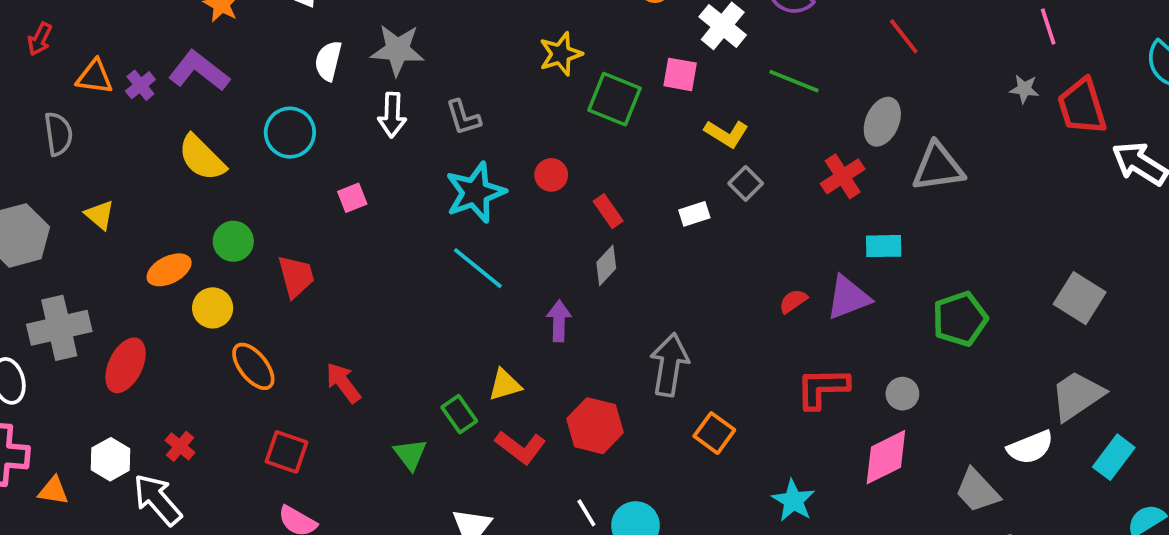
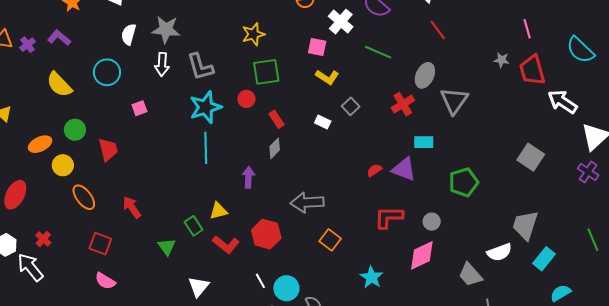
pink line: (1048, 26) -> (527, 29), moved
purple L-shape: (199, 71) -> (59, 38), size x0.7
green square: (615, 99) -> (266, 72), moved, turned -32
gray L-shape: (463, 117) -> (200, 67), size x1.4
yellow L-shape: (726, 134) -> (327, 77), moved
gray triangle: (938, 167) -> (454, 101), turned -48
white rectangle: (694, 214) -> (323, 122), turned 42
cyan line: (478, 268) -> (206, 148), turned 48
purple triangle: (848, 298) -> (404, 169), turned 40
gray square: (1080, 298) -> (531, 157), moved
gray arrow: (669, 365) -> (307, 202), turned -104
gray trapezoid: (1077, 396) -> (525, 225), turned -40

